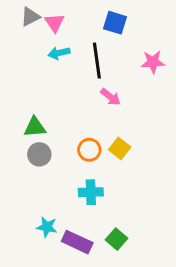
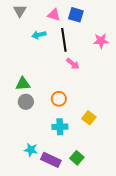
gray triangle: (30, 17) -> (20, 11), turned -32
pink triangle: (54, 23) -> (54, 15), moved, turned -40
yellow square: (120, 148) -> (89, 118), moved

